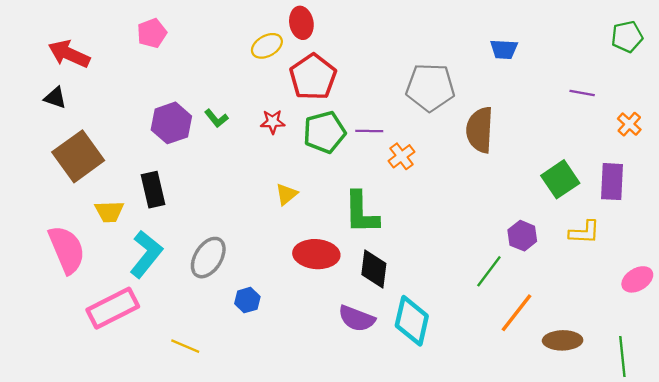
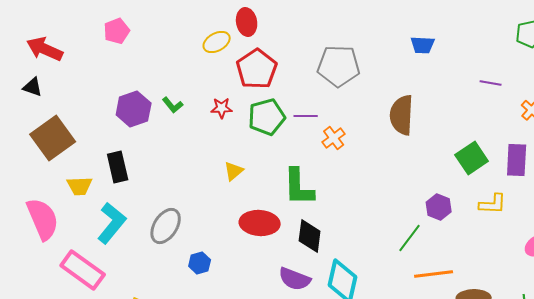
gray pentagon: (430, 87) -> (339, 66), moved
pink rectangle: (113, 308) -> (83, 270), turned 63
orange line: (517, 313) -> (434, 274), turned 45

